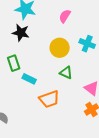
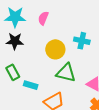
pink semicircle: (65, 16) -> (43, 18), moved
green triangle: (66, 73) -> (66, 73), size x1.5

